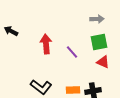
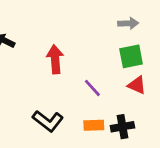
purple line: (72, 52) -> (92, 88), moved

